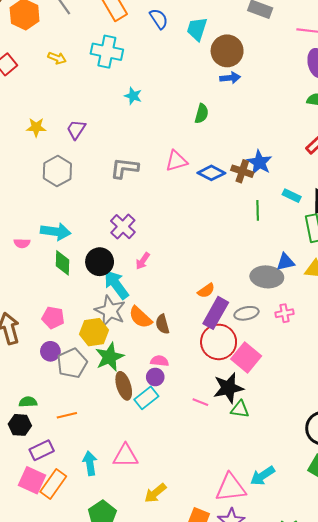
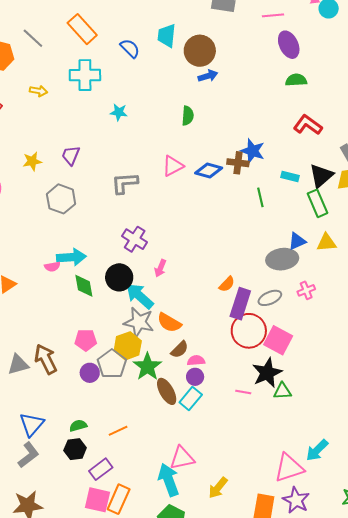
blue semicircle: (159, 19) -> (130, 48), moved
pink semicircle: (22, 243) -> (52, 267), moved
brown semicircle: (162, 324) -> (180, 349), moved, turned -108
gray pentagon: (72, 363) -> (112, 364), moved
cyan arrow: (90, 463) -> (169, 480), moved, size x1.4

